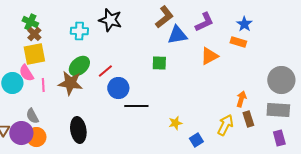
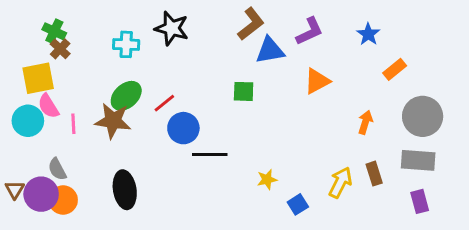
orange rectangle: (238, 42) -> (395, 69), moved, turned -56
yellow square: (34, 54) -> (38, 78), moved
orange arrow: (241, 99) -> (365, 122), moved

